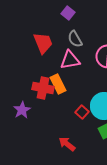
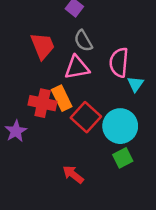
red square: (82, 112) -> (86, 117), moved, size x1.6

